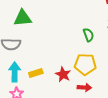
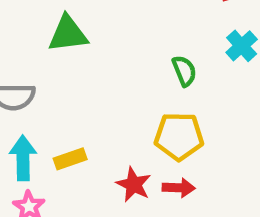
green triangle: (23, 18) -> (68, 34), moved
red star: (63, 74) -> (134, 184), moved

